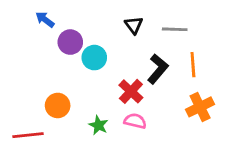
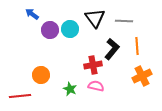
black triangle: (134, 25) -> (95, 18), size x1.5
cyan circle: (94, 58) -> (70, 29), moved
red cross: (131, 91) -> (93, 65), turned 36

